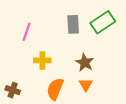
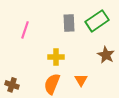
yellow cross: (42, 60) -> (56, 57), moved
brown star: (85, 63) -> (106, 55), moved

